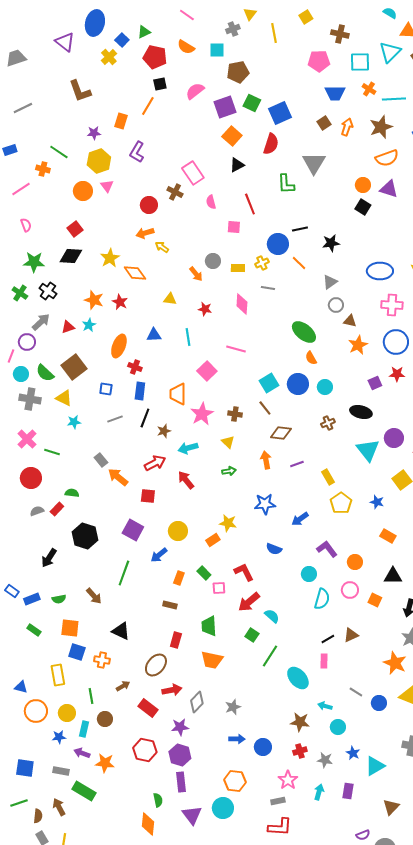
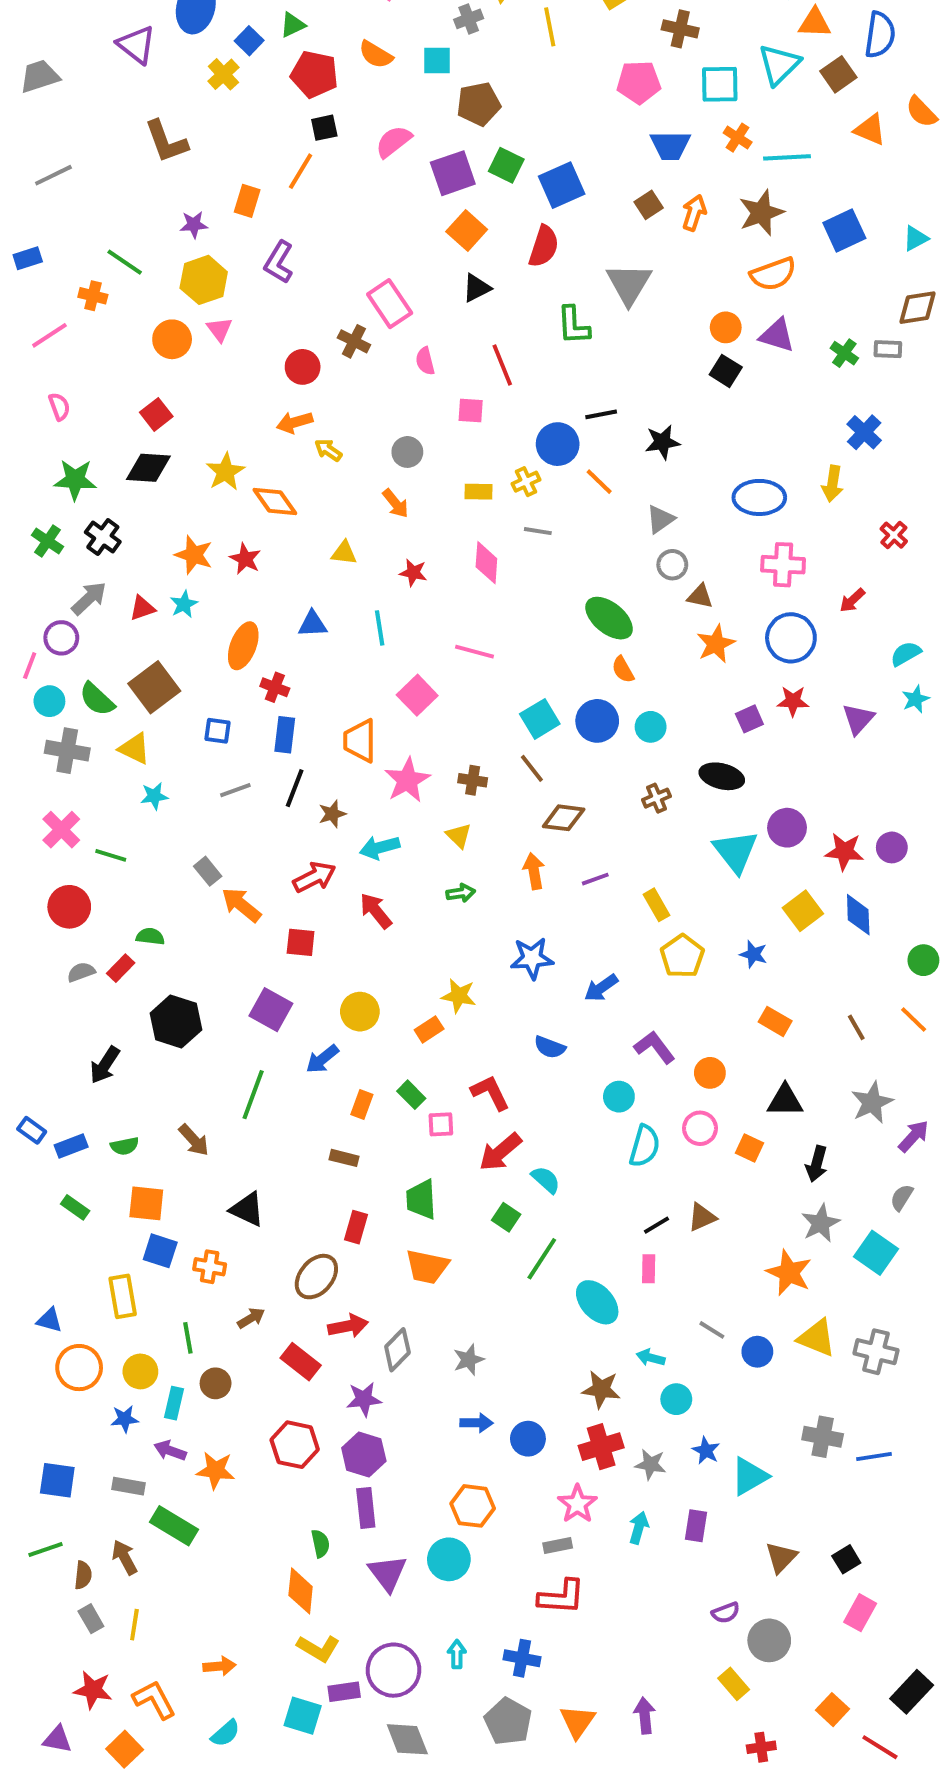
gray circle: (213, 261) -> (407, 452), moved
red cross: (300, 751) -> (601, 1447), size x1.5

